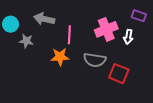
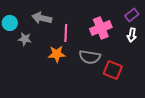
purple rectangle: (139, 16) -> (132, 15), turned -56
white arrow: (128, 37) -> (132, 35), moved

